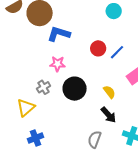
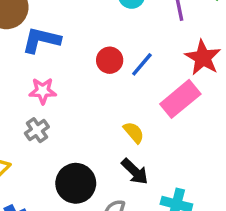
gray cross: (44, 87) -> (37, 130), moved
black circle: (75, 89) -> (76, 183), moved

